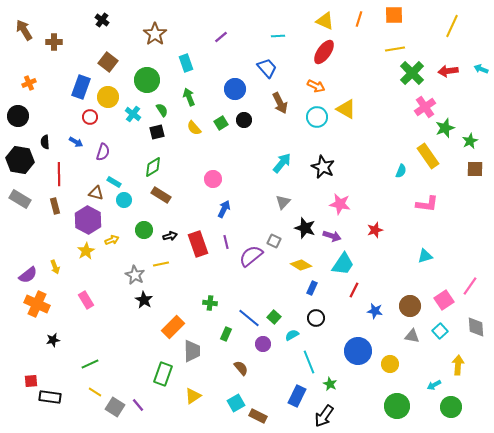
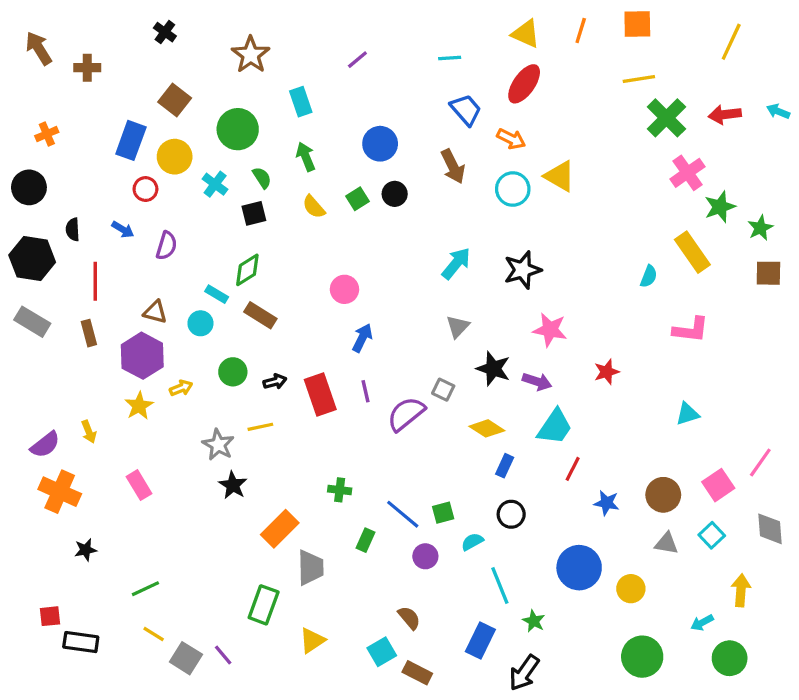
blue trapezoid: (267, 68) -> (466, 110), moved
black star: (323, 167) -> (522, 270), turned 30
cyan rectangle: (114, 182) -> (217, 294), moved
green square: (274, 317) -> (443, 513), turned 32
brown semicircle: (241, 368) -> (409, 618), moved

